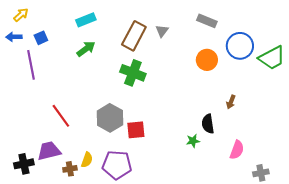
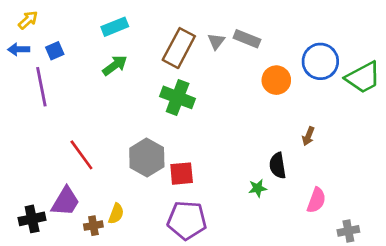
gray rectangle: (207, 21) -> (247, 39), moved
purple trapezoid: (49, 151) -> (65, 202), turned 135
purple pentagon: (117, 165) -> (187, 220), moved

